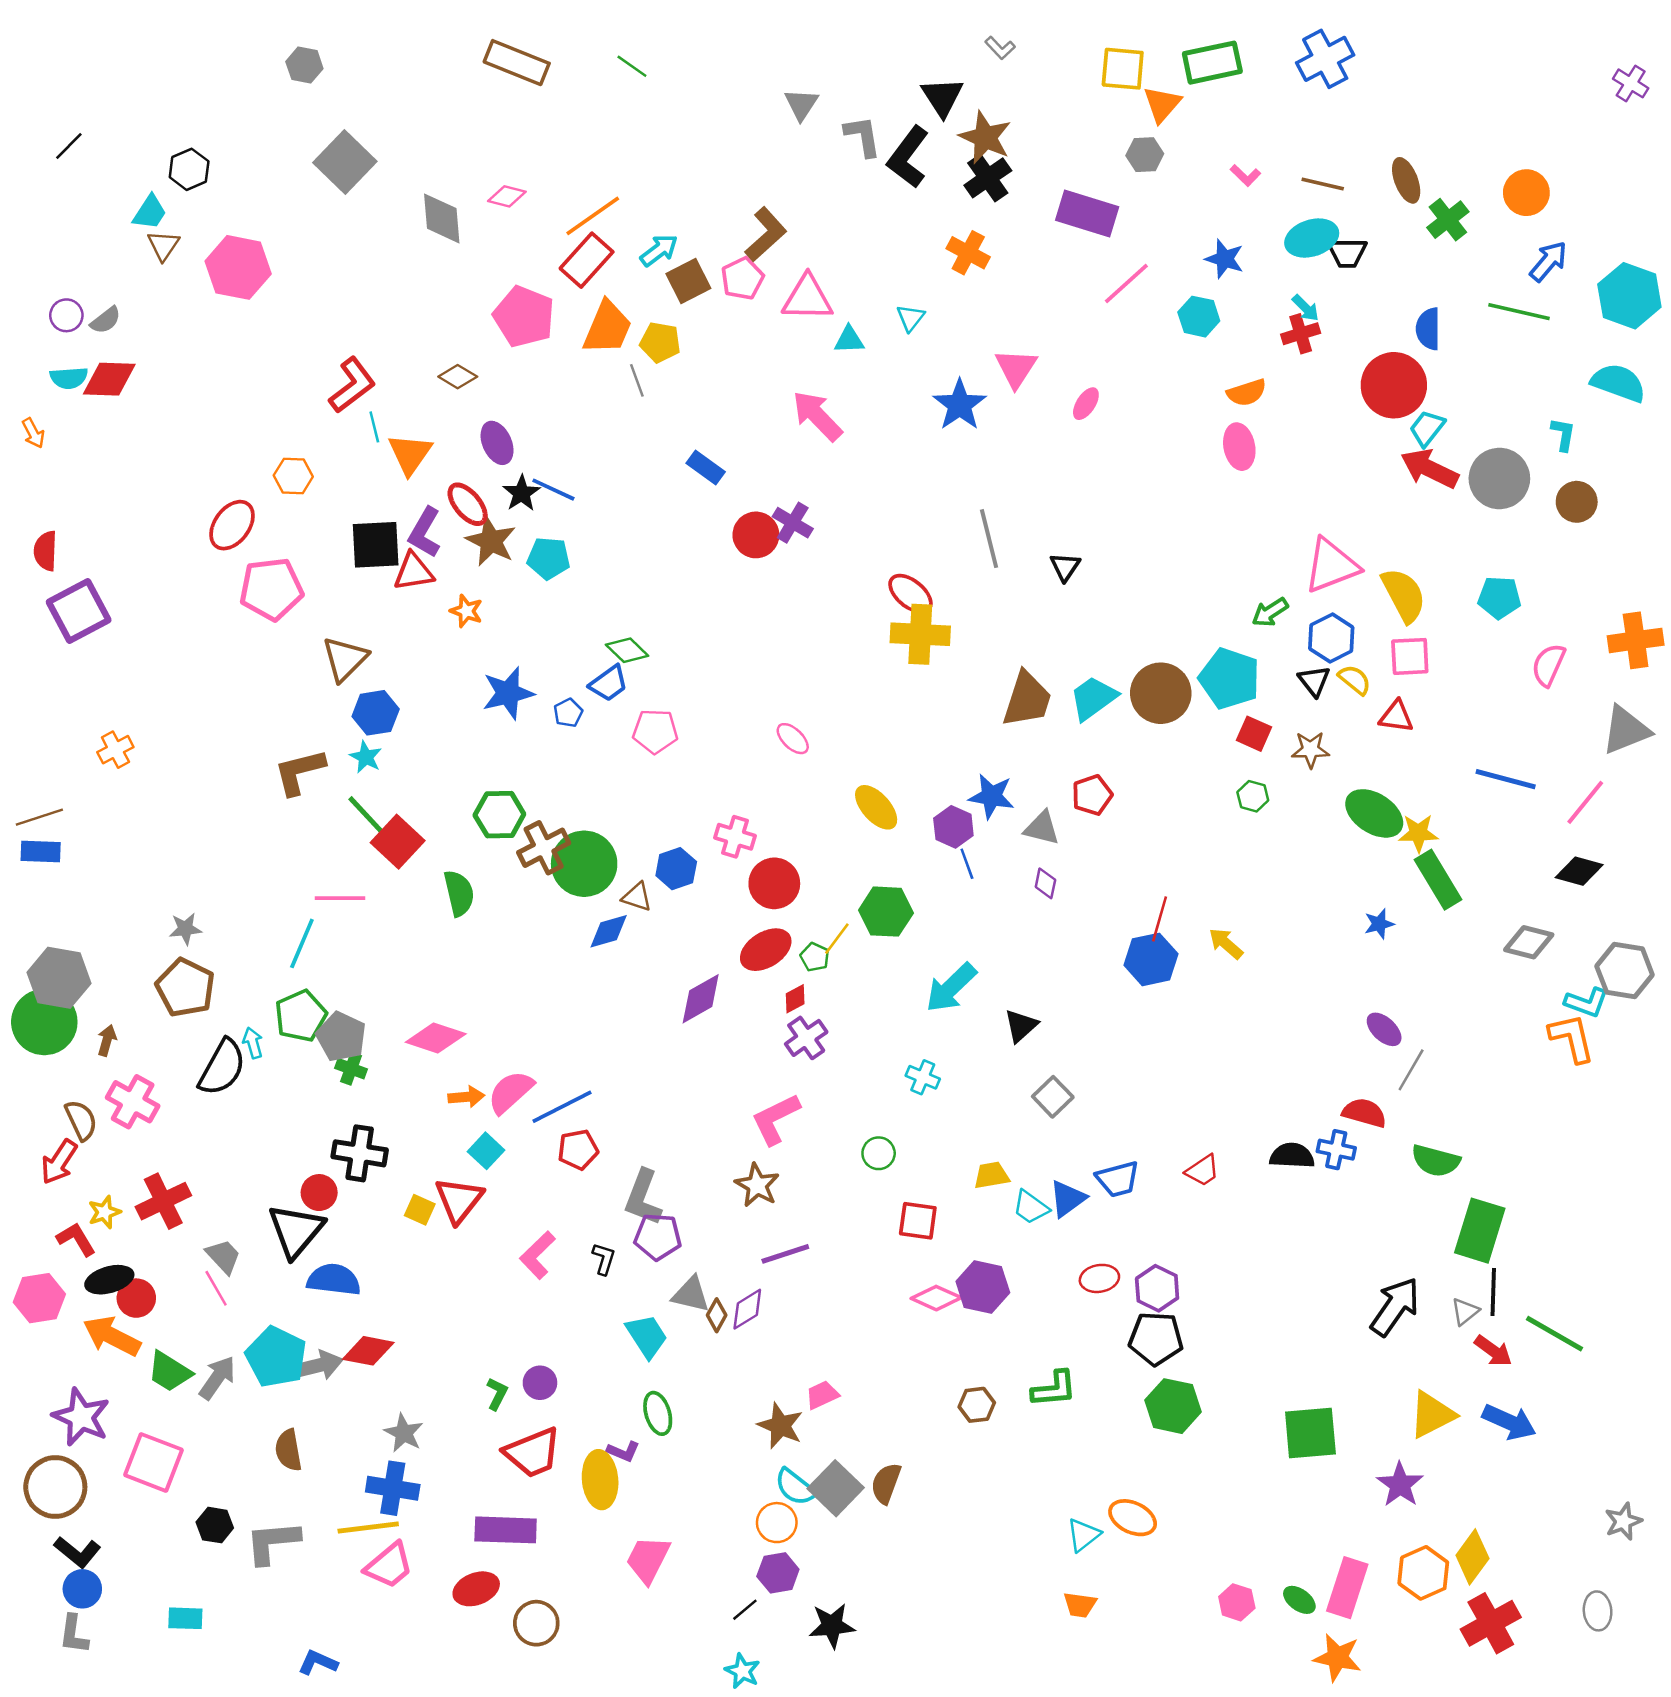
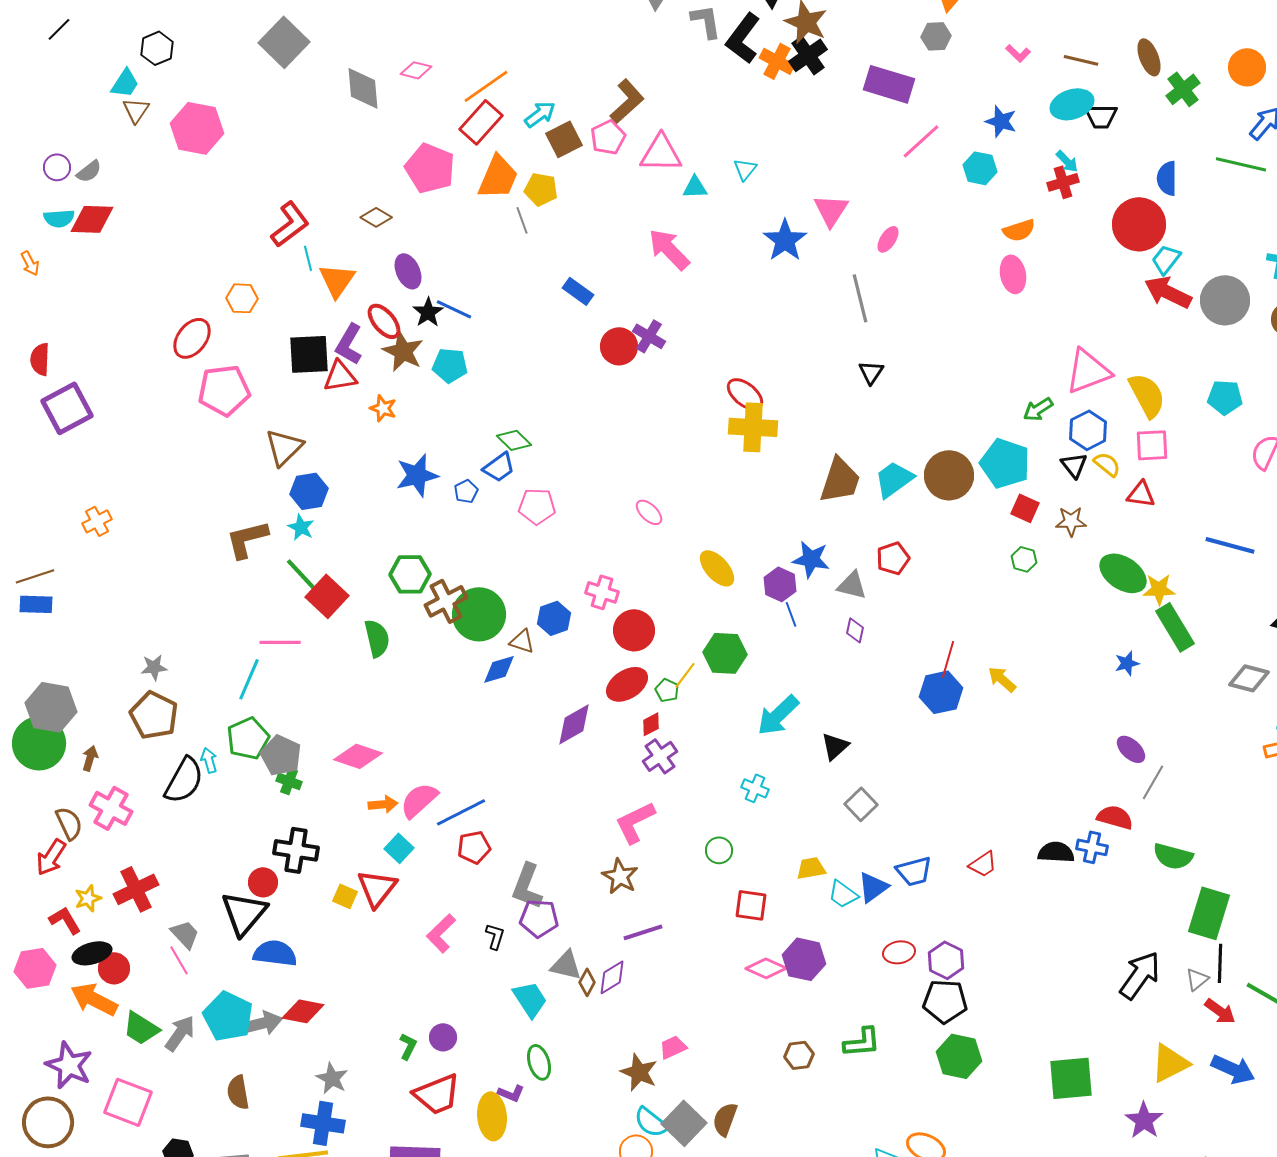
orange cross: (968, 253) -> (777, 61), moved
gray line: (989, 539) -> (860, 298), moved

